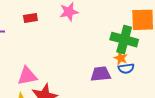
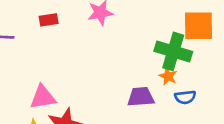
blue semicircle: (126, 69) -> (185, 97), moved

